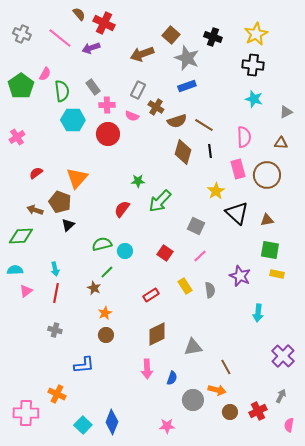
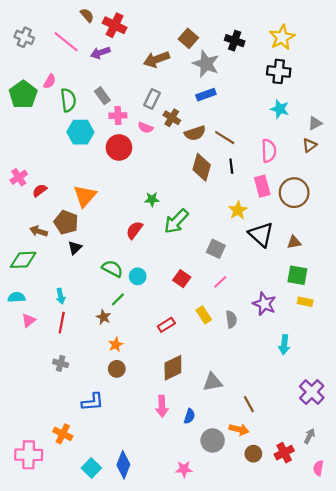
pink cross: (17, 137) -> (19, 177), moved
brown triangle: (281, 143) -> (310, 145), moved, turned -40
green semicircle: (102, 244) -> (112, 269), turned 42

